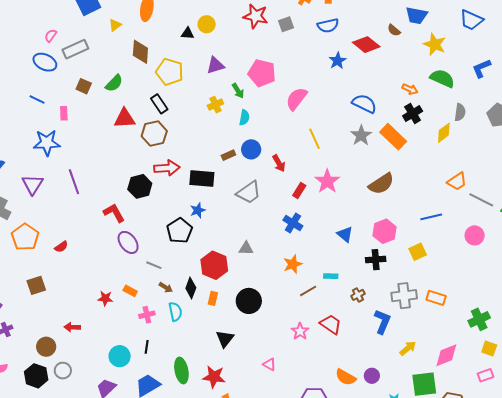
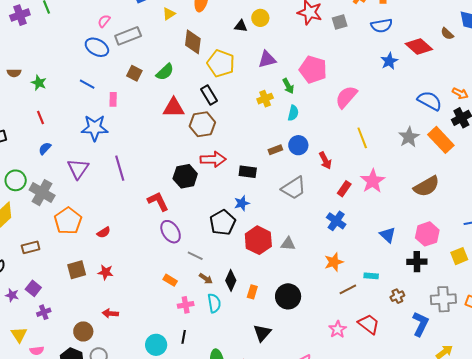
blue semicircle: (364, 104) -> (430, 101), moved
black rectangle: (202, 179) -> (248, 172), size x0.7
red hexagon: (214, 265) -> (258, 240), moved
red star: (105, 298) -> (106, 272), moved

